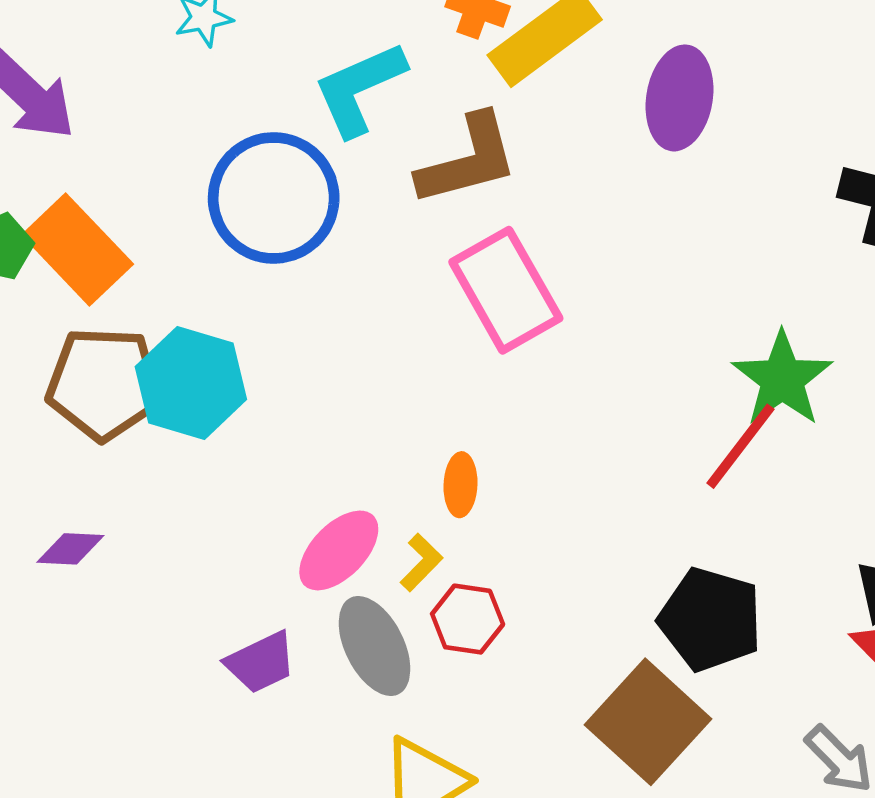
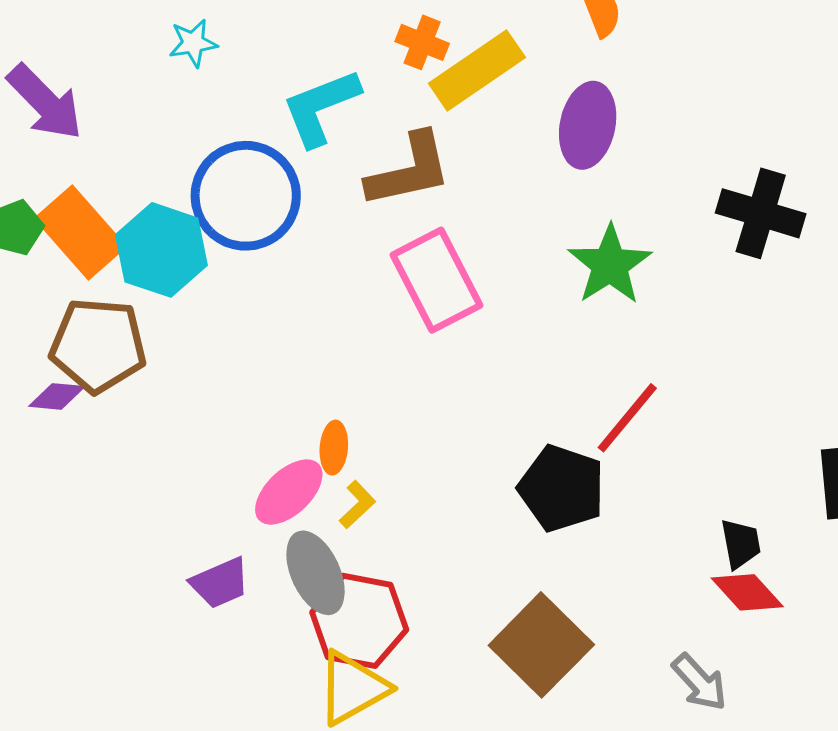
green star: (782, 379) -> (610, 265), moved
cyan hexagon: (191, 383) -> (161, 250), moved
orange ellipse: (460, 485) -> (334, 448), moved
purple diamond: (70, 549) -> (57, 396), moved
red hexagon: (468, 619) -> (359, 621), moved, size x1.6
black pentagon: (710, 619) -> (562, 488), moved

